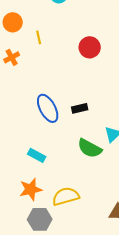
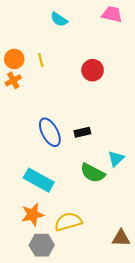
orange circle: (13, 22) -> (14, 59), moved
cyan rectangle: (37, 155) -> (39, 180), size x1.6

